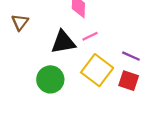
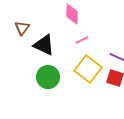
black triangle: (63, 42) -> (44, 45), moved, turned 35

